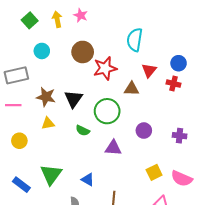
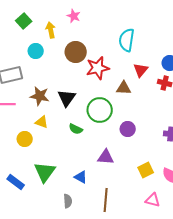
yellow arrow: (57, 19) -> (51, 30), moved
yellow triangle: (48, 123) -> (42, 122), turned 32
purple circle: (144, 131) -> (128, 129), moved
yellow circle: (19, 141) -> (25, 139), moved
purple triangle: (113, 148) -> (106, 157), moved

